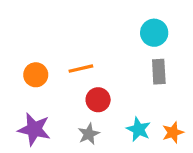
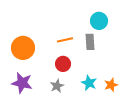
orange line: (81, 69) -> (65, 40), moved
gray rectangle: (159, 72) -> (90, 42), moved
orange circle: (36, 75) -> (23, 48), size x1.5

